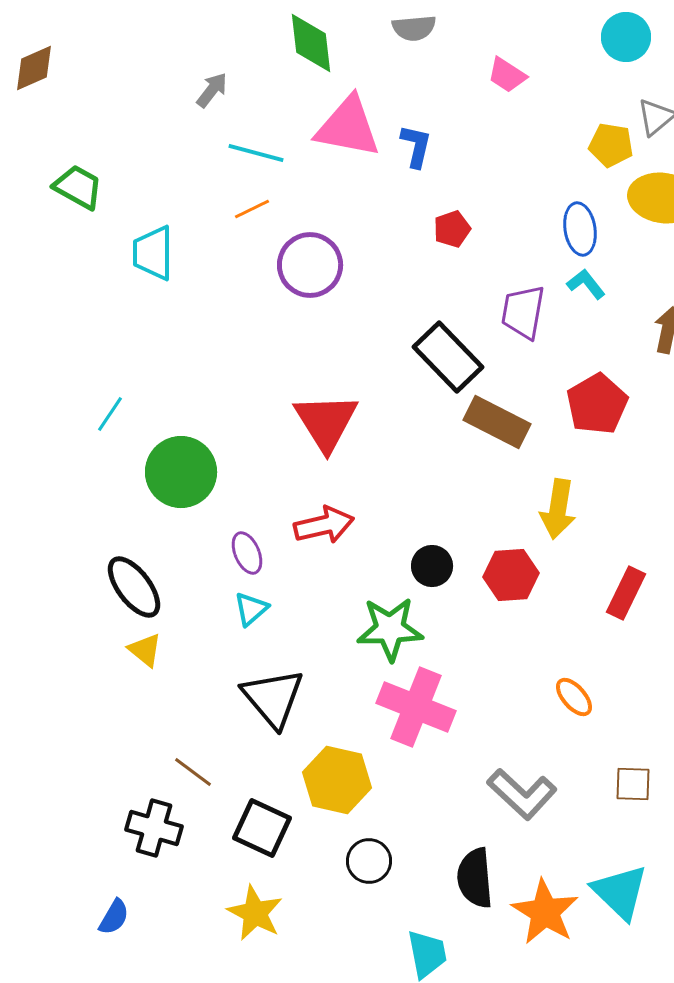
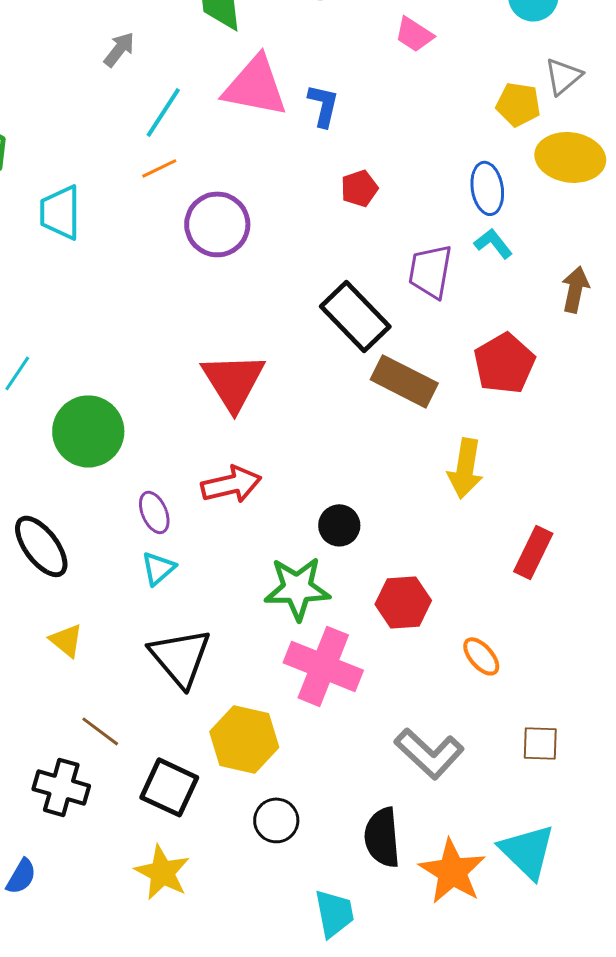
cyan line: (256, 153) -> (163, 112), turned -72
red hexagon: (511, 575) -> (403, 602), moved
yellow triangle: (145, 650) -> (66, 640), moved

